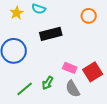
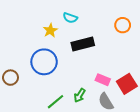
yellow star: (17, 13) -> (50, 30), moved

